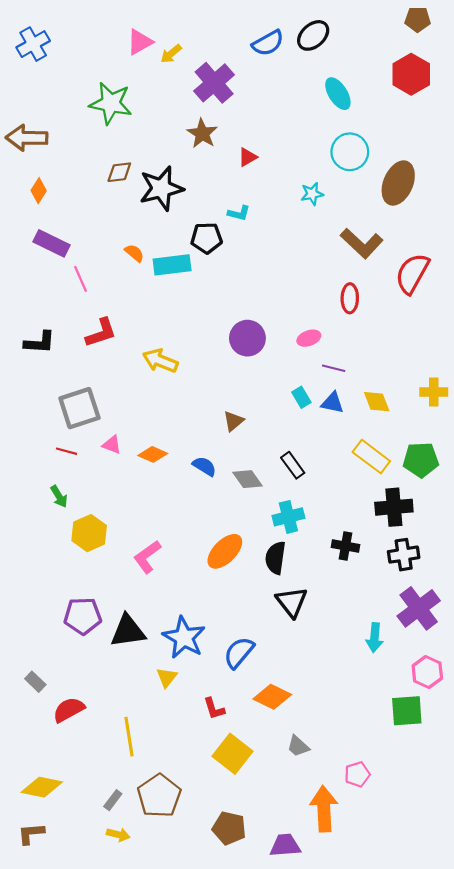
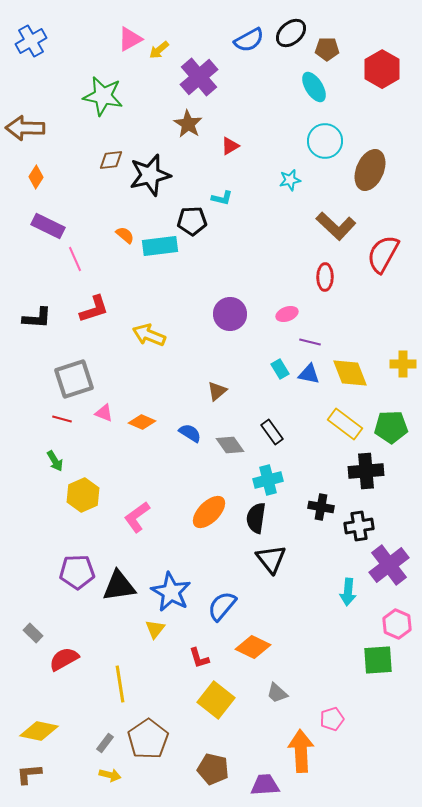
brown pentagon: (418, 19) -> (327, 49), moved
yellow diamond: (377, 402) -> (350, 373), size x1.4
black cross: (404, 555) -> (359, 526), moved

